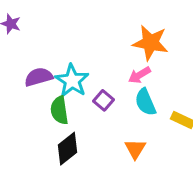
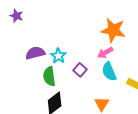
cyan star: (72, 81) -> (58, 56), size x0.7

